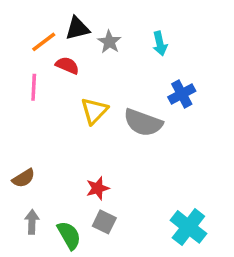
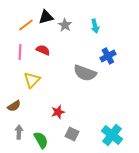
red semicircle: (67, 65) -> (43, 50), moved
yellow triangle: (94, 111) -> (32, 80), moved
gray square: (104, 222) -> (72, 134), moved

